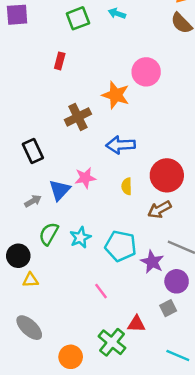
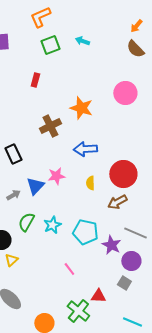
pink circle: (146, 72) -> (125, 93), moved
yellow triangle: (30, 280) -> (11, 260), turned -40
gray square: (168, 308) -> (124, 283), turned -32

